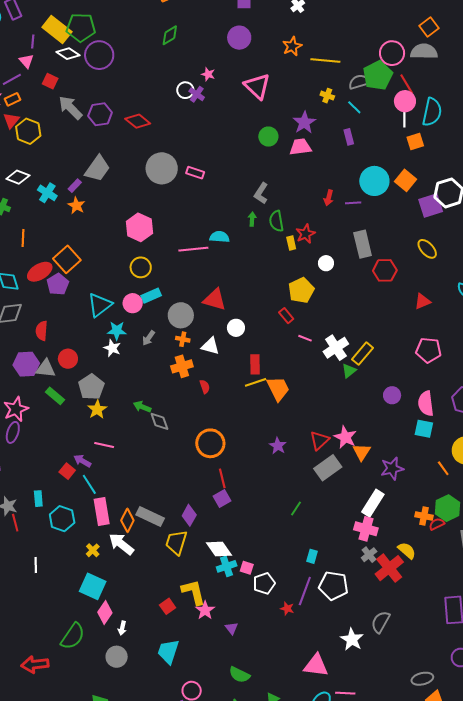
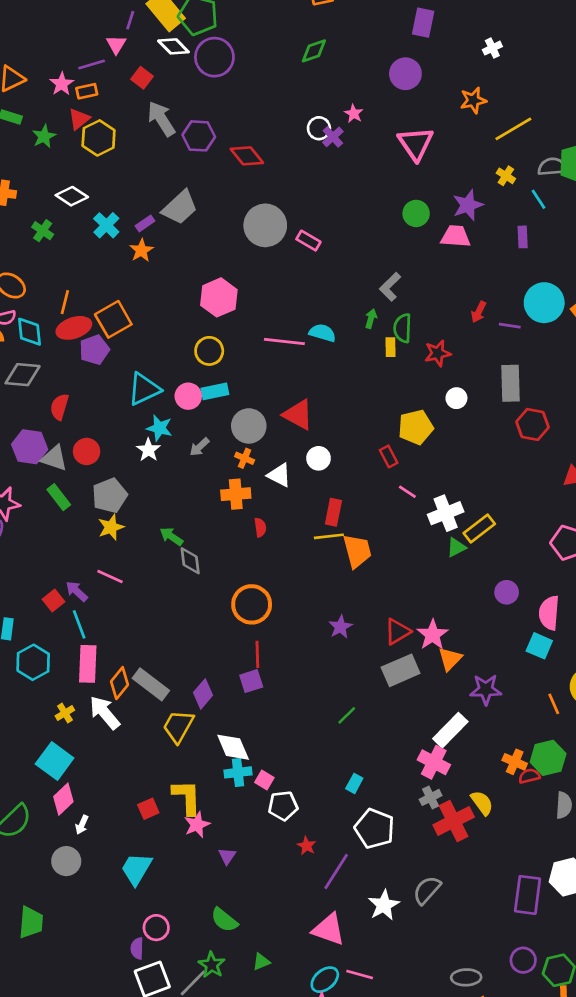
yellow line: (325, 61) -> (513, 129), turned -48
orange line: (23, 238) -> (65, 302), moved
yellow rectangle: (291, 243) -> (390, 347), moved
purple line: (305, 591) -> (336, 871), moved

